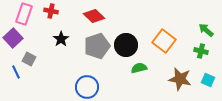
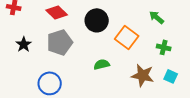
green arrow: (206, 30) -> (157, 17), moved
black star: (61, 39) -> (24, 44), moved
black circle: (126, 45) -> (97, 20), moved

